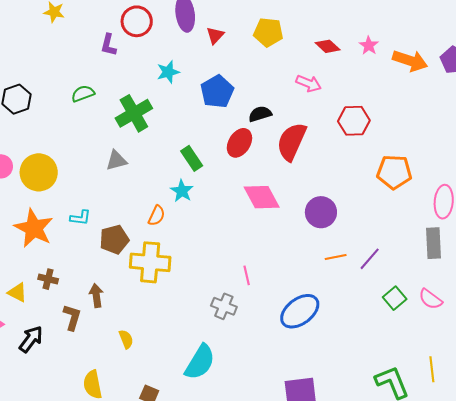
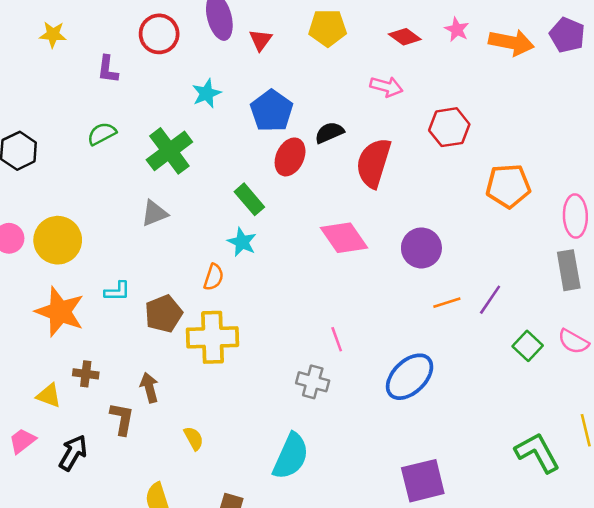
purple L-shape: (108, 45) -> (108, 69), moved
red ellipse: (239, 143) -> (290, 157), moved

